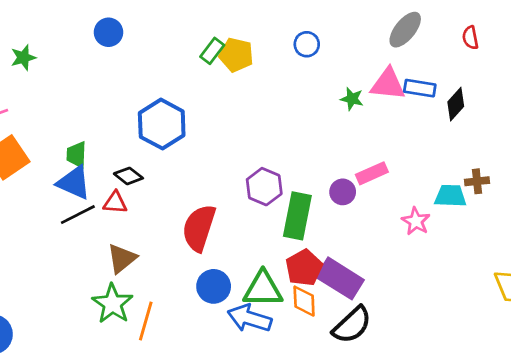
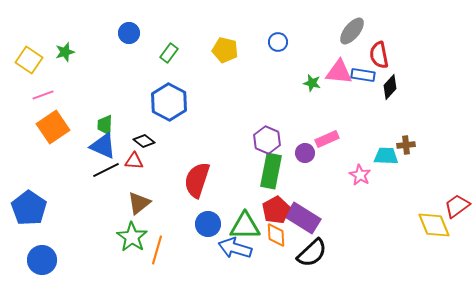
red semicircle: (470, 38) -> (379, 55), moved, size x1.5
green rectangle: (212, 51) -> (169, 53), moved
purple hexagon: (264, 187) -> (267, 140), moved

